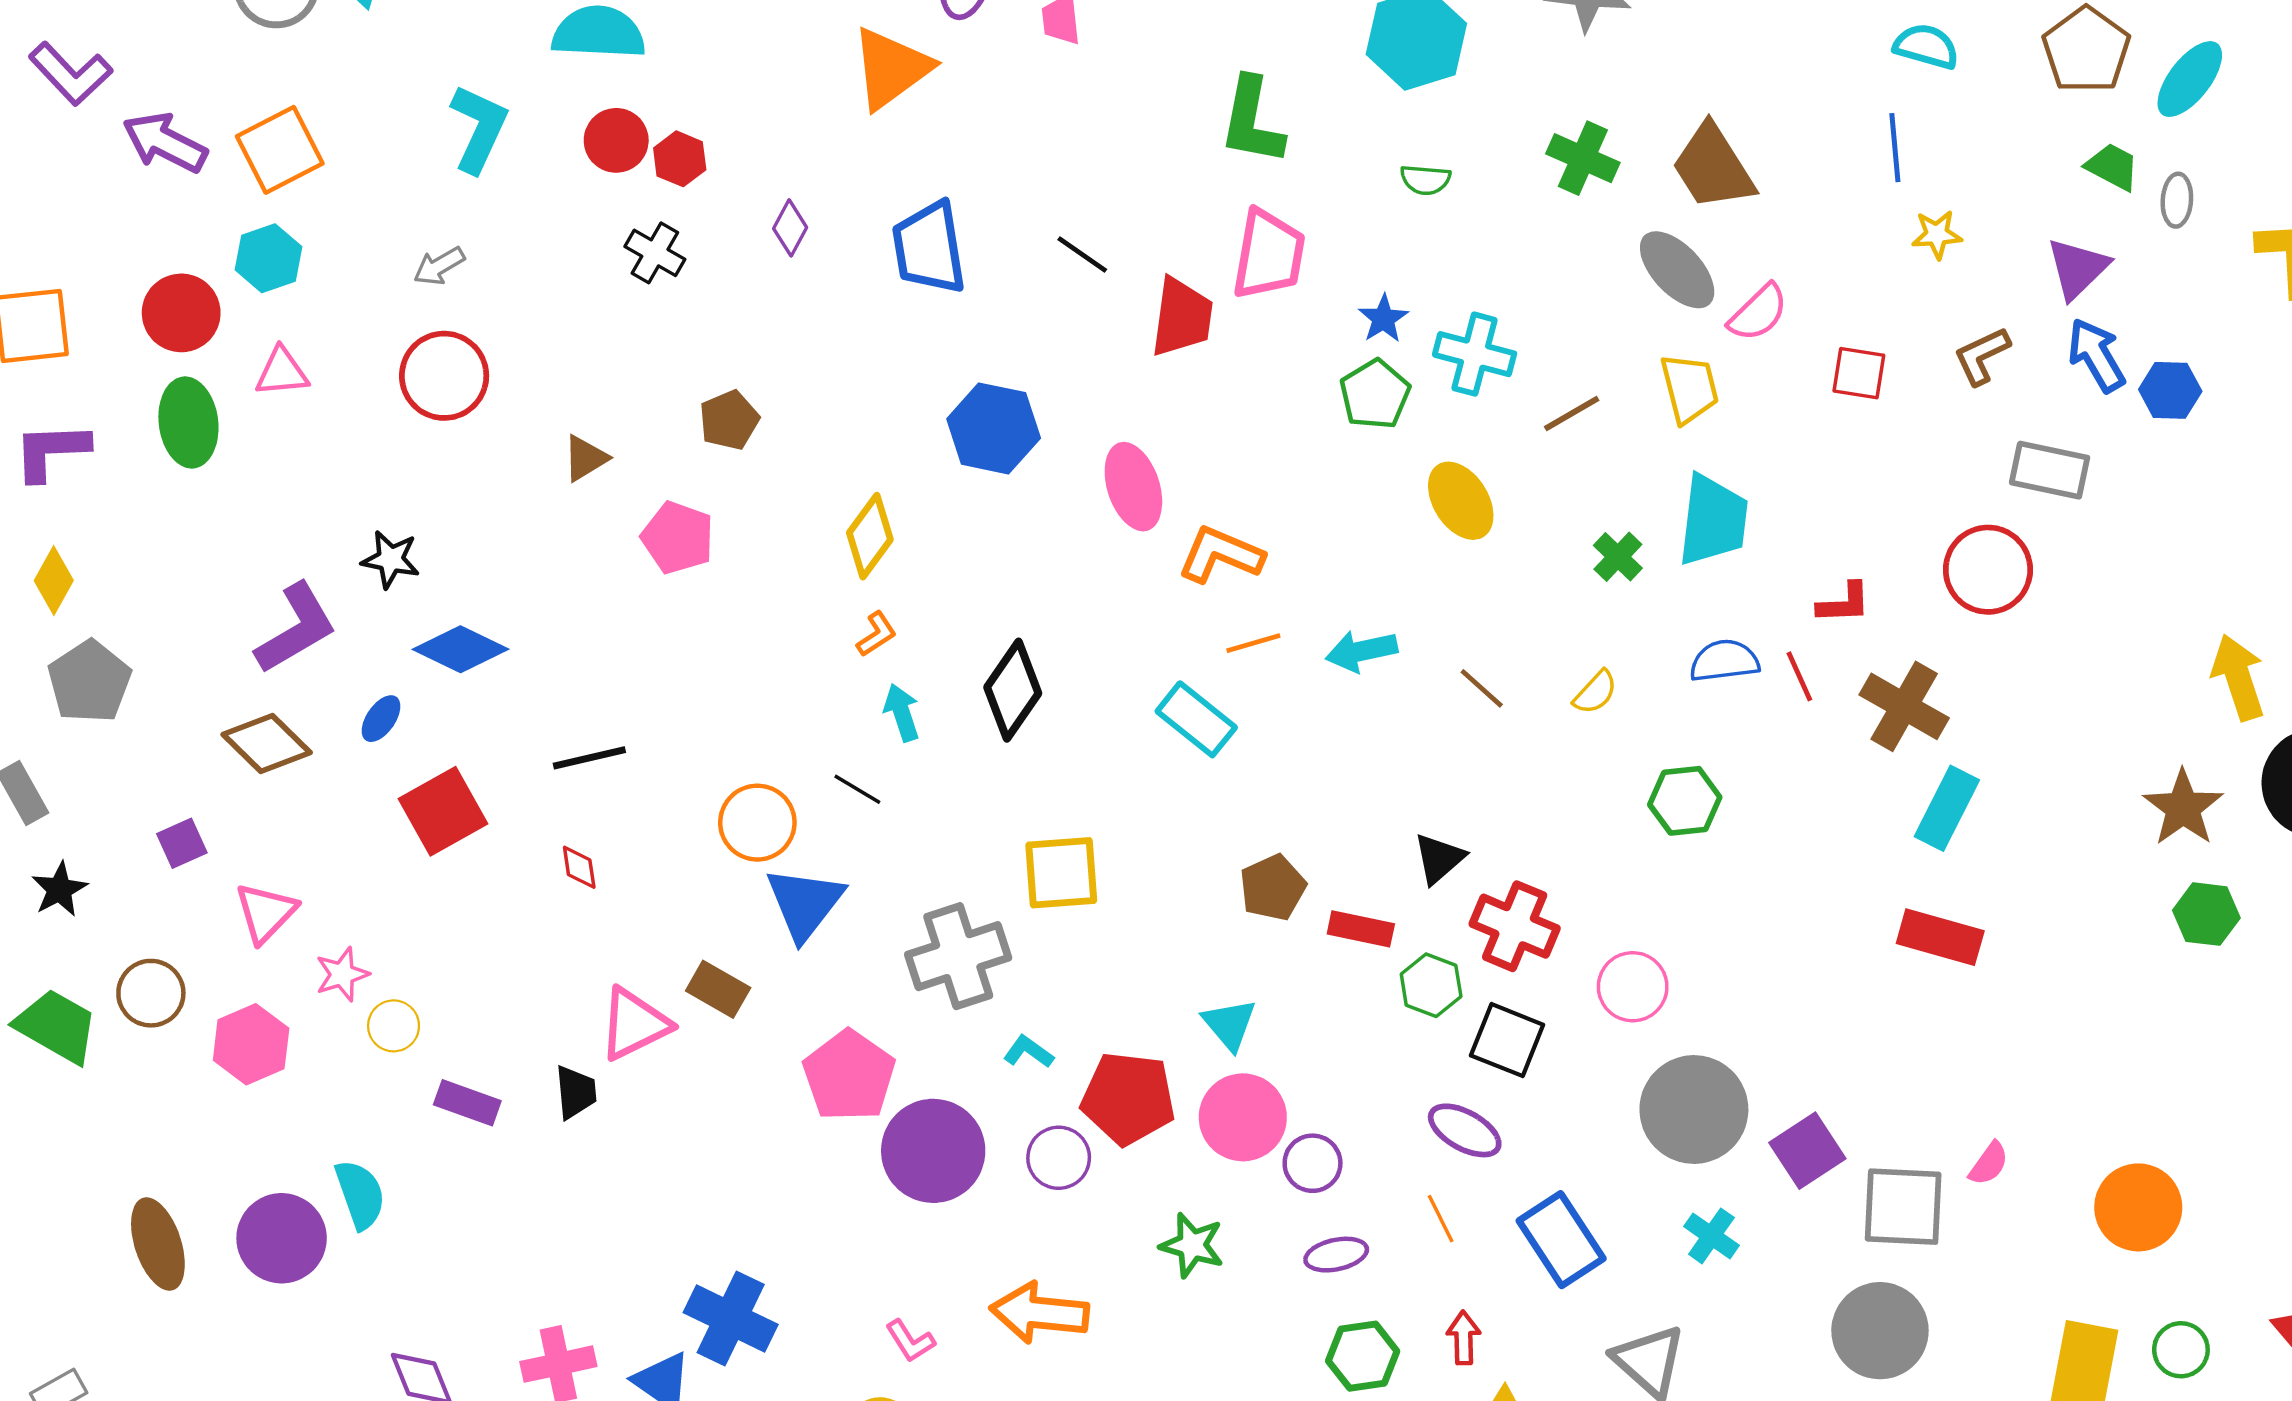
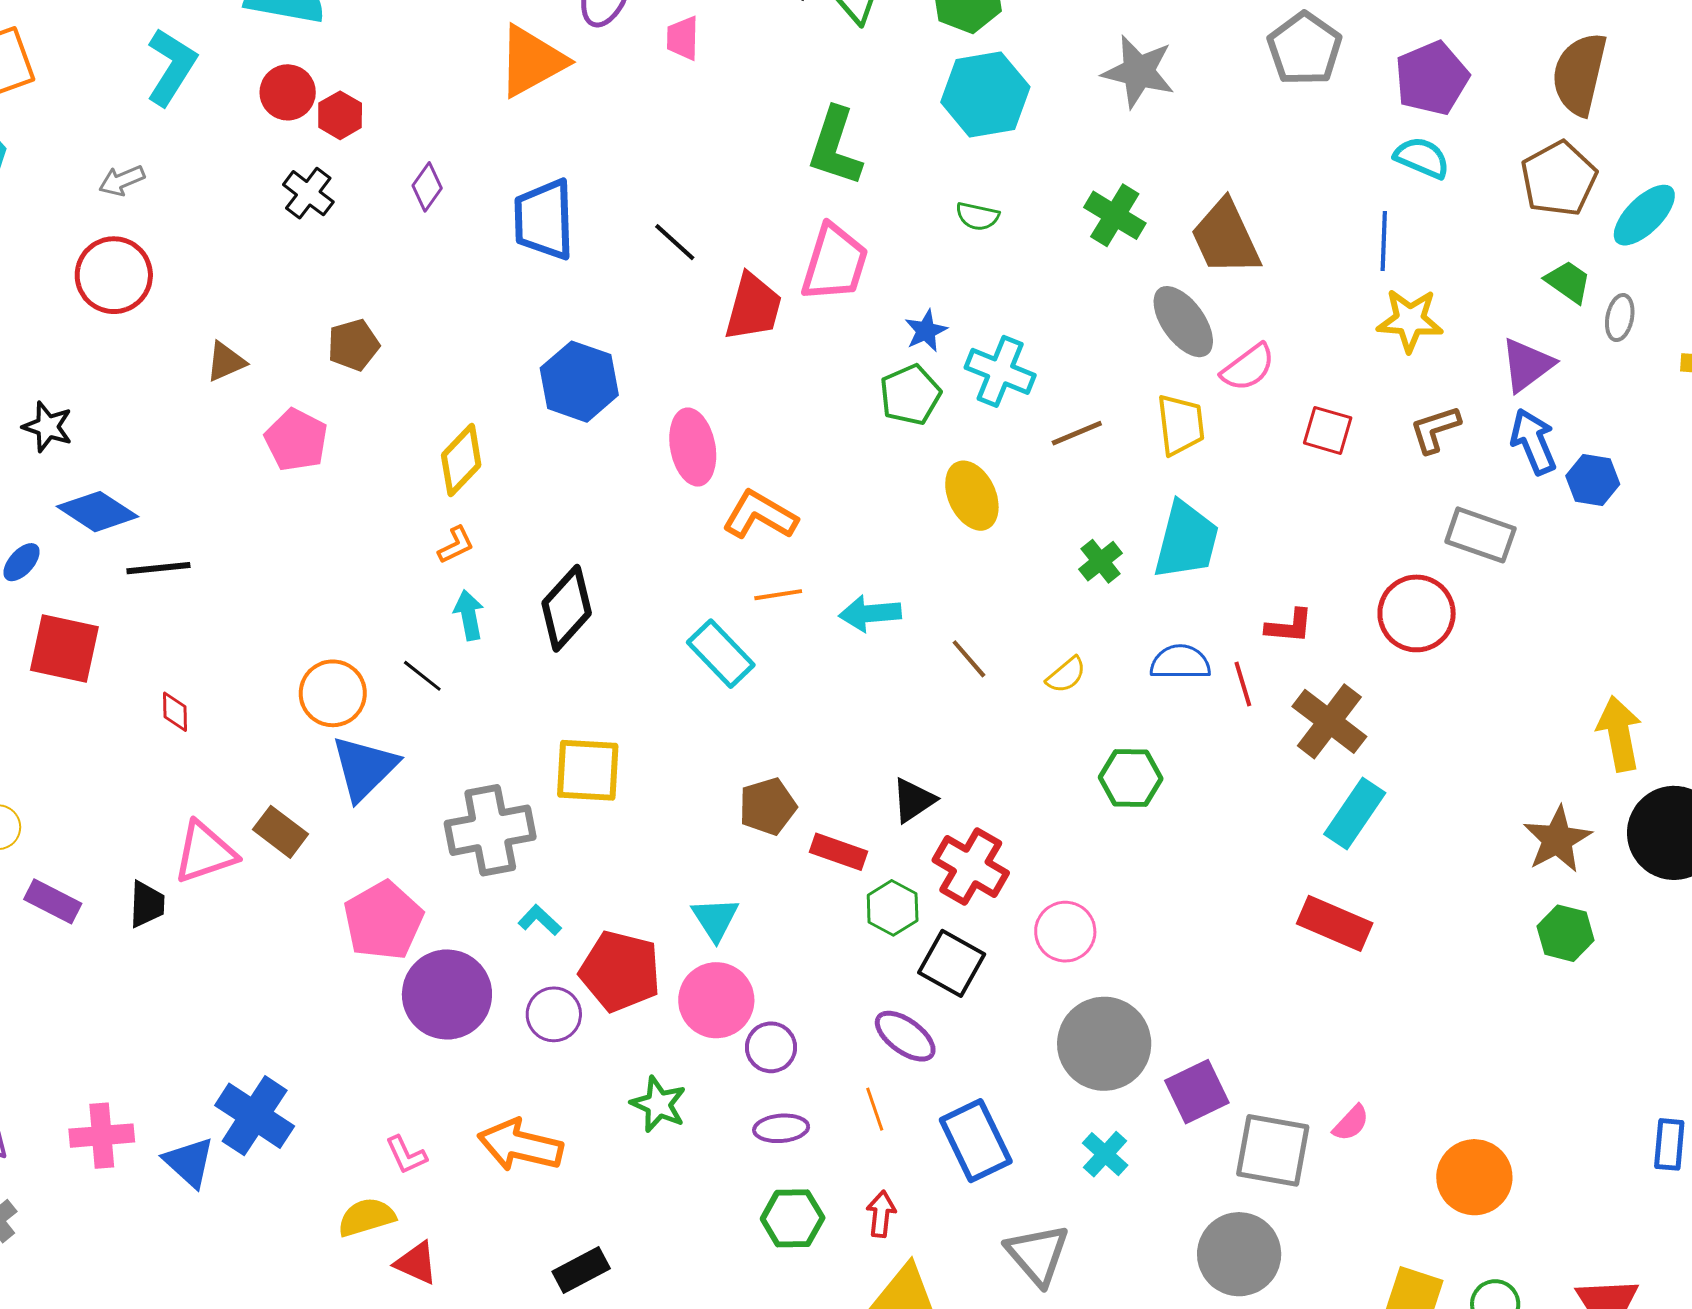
yellow star: (1937, 234) -> (1410, 320), size x1.5
black line: (589, 758) -> (158, 568), moved
red square: (443, 811) -> (64, 649), turned 34

